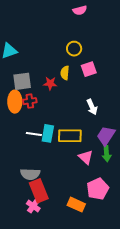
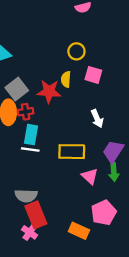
pink square: (89, 69) -> (93, 75), turned 35
gray square: (22, 81) -> (17, 89), turned -30
red star: (50, 83) -> (49, 91), size x1.5
cyan rectangle: (48, 133) -> (31, 135), moved

